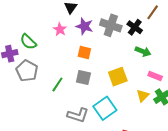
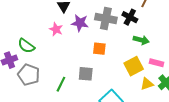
orange square: (84, 52) -> (99, 49), moved
yellow square: (118, 77) -> (134, 66), moved
yellow triangle: (143, 96) -> (147, 84), turned 32

